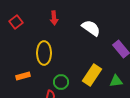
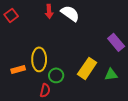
white semicircle: (91, 28) -> (70, 13), moved
yellow ellipse: (44, 53) -> (39, 59), moved

